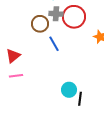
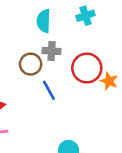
red circle: (74, 17) -> (87, 68), moved

